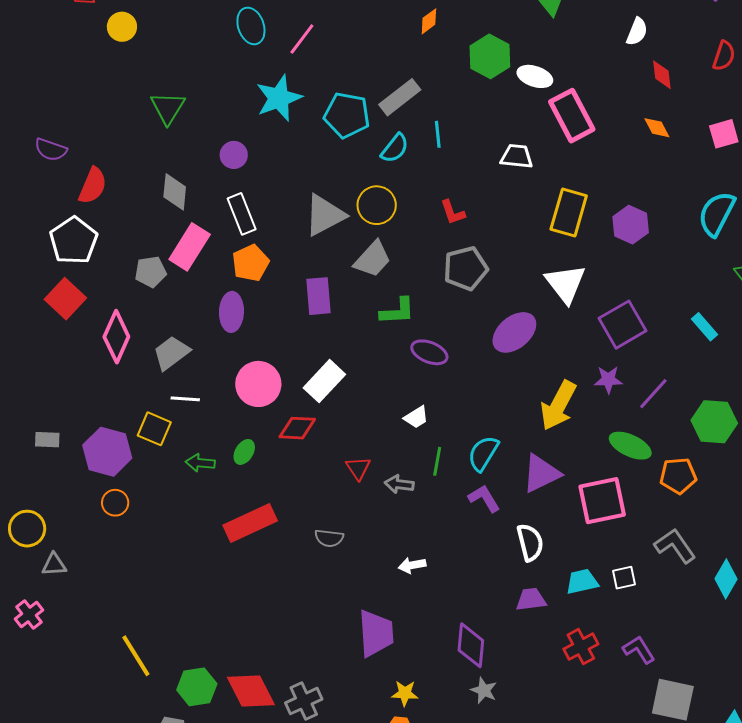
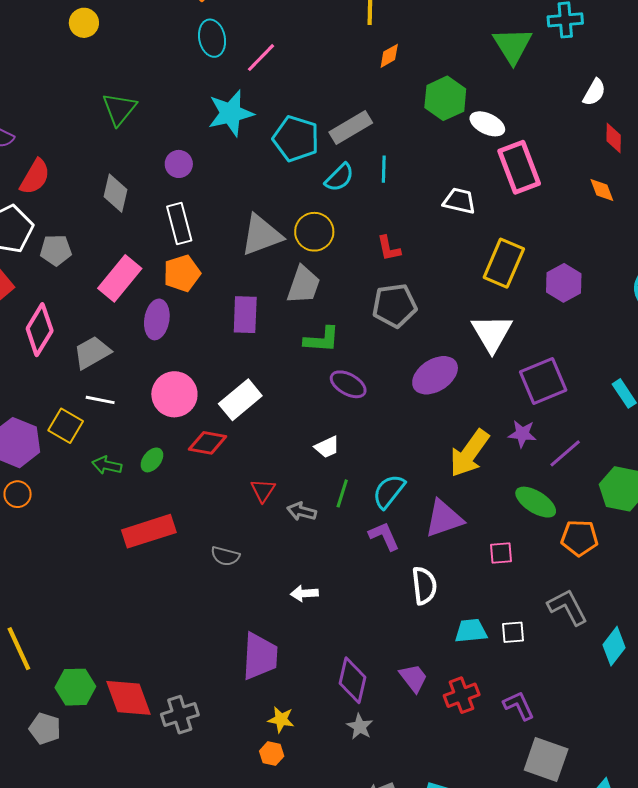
pink rectangle: (190, 247) -> (120, 278), moved
gray trapezoid: (373, 259) -> (303, 285), turned -30
gray pentagon: (151, 272) -> (56, 250), moved
pink square: (602, 501) -> (501, 553), size x0.5
purple trapezoid: (531, 599) -> (413, 678), moved, turned 52

